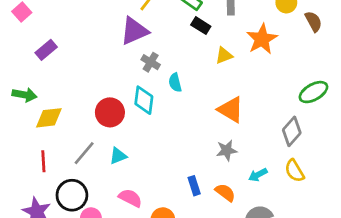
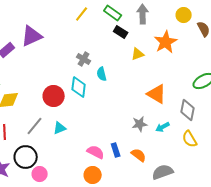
purple triangle: (134, 31) -> (32, 36), moved
orange triangle: (231, 110) -> (157, 94), moved
gray diamond: (292, 131) -> (188, 110), turned -30
cyan arrow: (258, 175) -> (163, 127), moved
pink semicircle: (130, 198) -> (96, 152), moved

